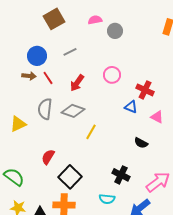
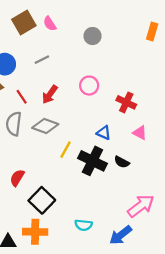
pink semicircle: (95, 20) -> (50, 24), moved, turned -112
red line: (48, 78) -> (22, 97), moved
blue triangle: (131, 107) -> (104, 133), moved
black cross: (121, 175) -> (93, 161), moved, size x1.4

